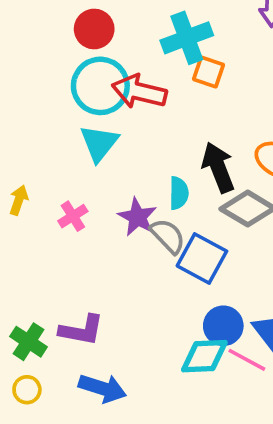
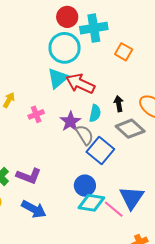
cyan cross: (187, 38) -> (94, 28), moved
red arrow: (139, 92) -> (80, 84), moved
black arrow: (218, 167) -> (119, 104), size x0.6
blue circle: (223, 326) -> (85, 186), moved

